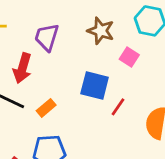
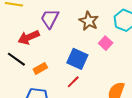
red arrow: (22, 68) -> (29, 37), turned 40
red line: (118, 107) -> (73, 82), moved

